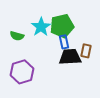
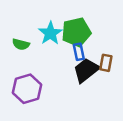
black trapezoid: (70, 57) -> (86, 70), turned -35

